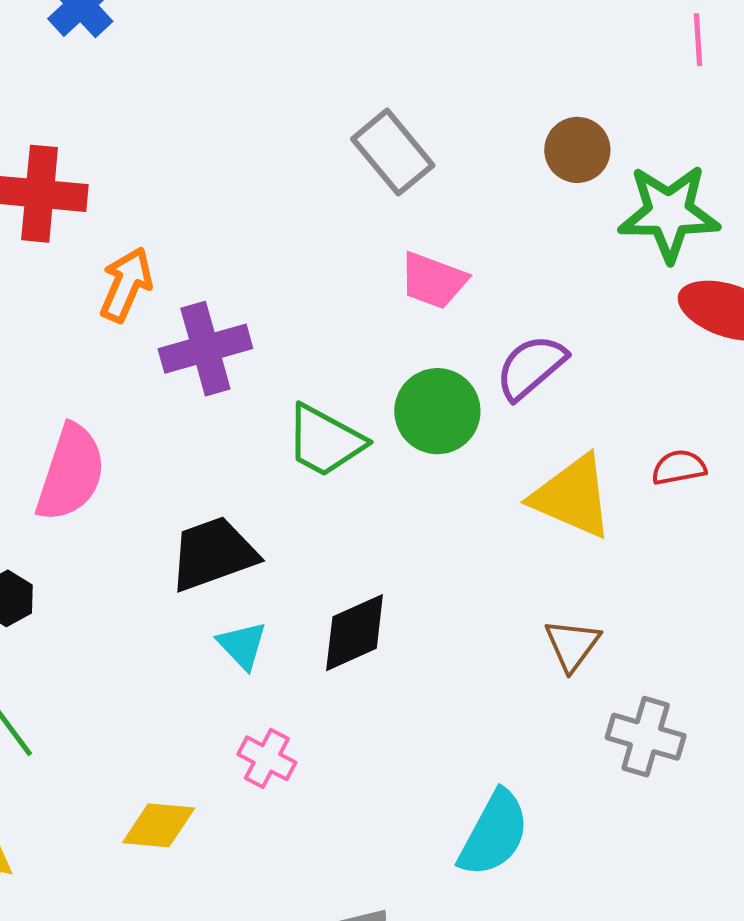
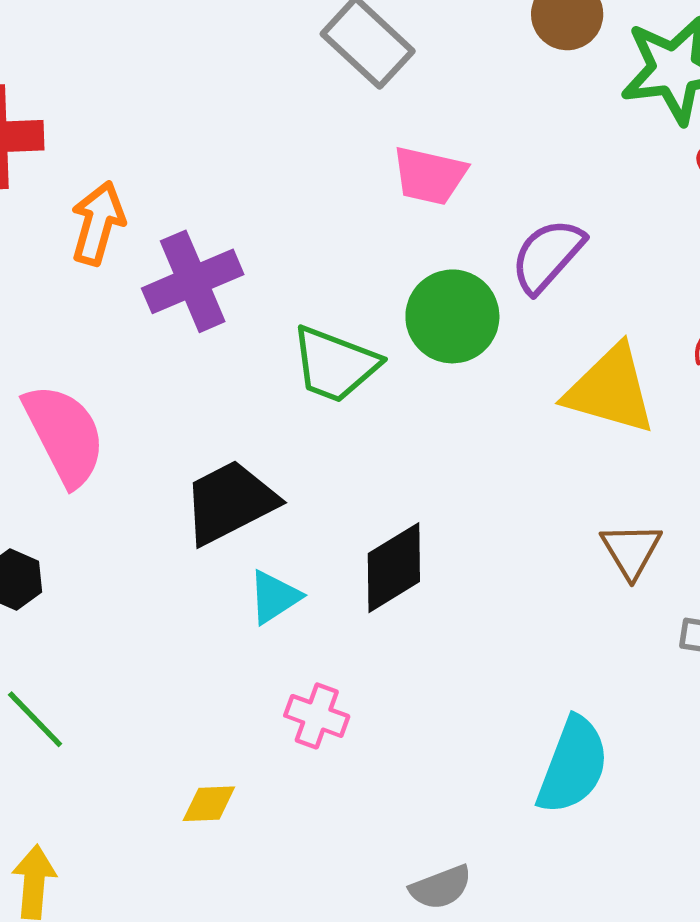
pink semicircle: (71, 473) -> (64, 435), turned -38
cyan triangle: (242, 645) -> (274, 597), turned 48
yellow diamond: (159, 825) -> (209, 804), size x0.7

